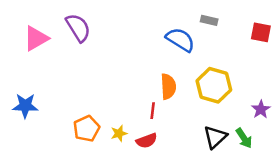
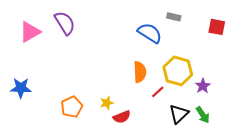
purple star: (261, 109) -> (203, 86), moved
red line: (153, 111) -> (158, 92), moved, turned 40
yellow star: (119, 133) -> (107, 103), moved

